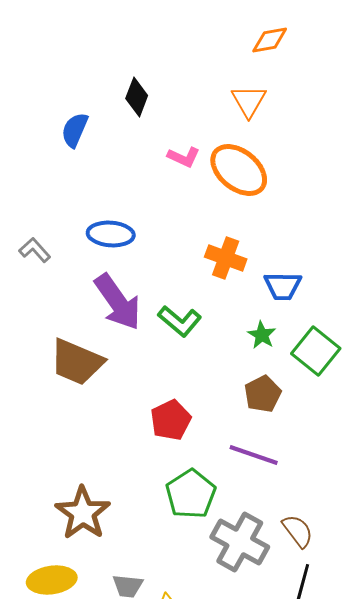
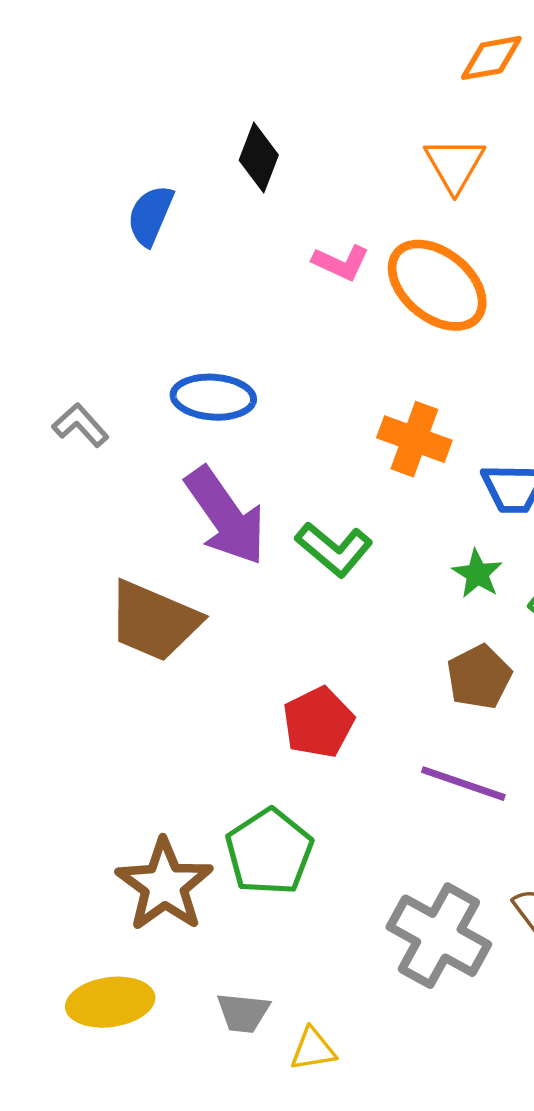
green pentagon: (191, 494) -> (269, 852), moved

